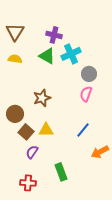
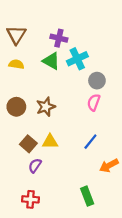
brown circle: (15, 114) -> (16, 107), moved
green rectangle: (61, 172) -> (87, 196), moved

